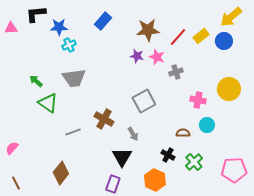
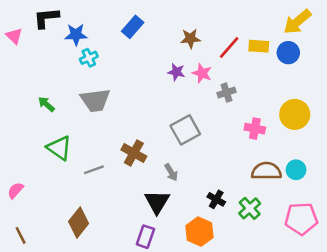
pink triangle: (11, 28) -> (14, 36), turned 48
brown star: (148, 30) -> (190, 38), size x0.7
yellow rectangle: (201, 36) -> (259, 46), turned 42
green triangle: (48, 103) -> (59, 148), moved
cyan circle: (207, 125) -> (296, 170), moved
brown semicircle: (183, 133) -> (266, 171), moved, size x1.6

